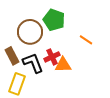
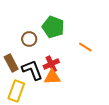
brown circle: (30, 32) -> (29, 39), size x0.6
orange triangle: (63, 65) -> (52, 77), moved

